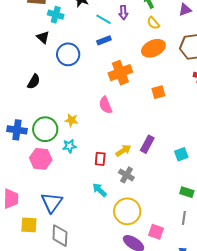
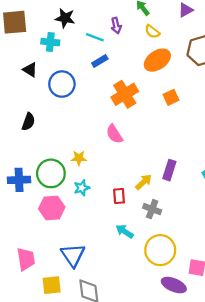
cyan cross: (56, 15) -> (50, 42), moved
orange square: (158, 92) -> (171, 97), moved

